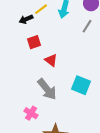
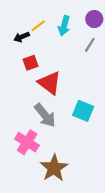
red triangle: (51, 60) -> (50, 83), size x1.6
pink cross: (31, 113) -> (27, 142), size x1.5

